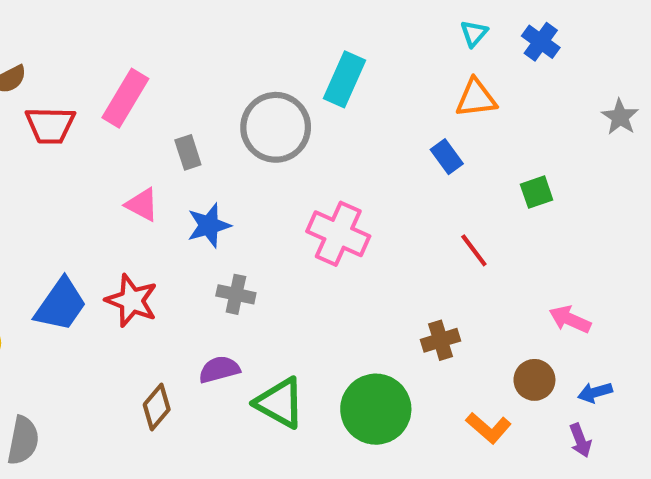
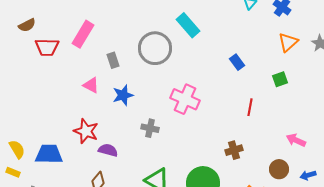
cyan rectangle: (345, 79) -> (188, 25), turned -65
orange triangle: (476, 98) -> (288, 42), moved, turned -35
red line: (474, 250) -> (250, 107), turned 48
gray cross: (236, 294) -> (150, 128), moved
blue trapezoid: (61, 305) -> (49, 154), moved, turned -124
purple semicircle: (219, 369) -> (108, 150), moved, turned 30

